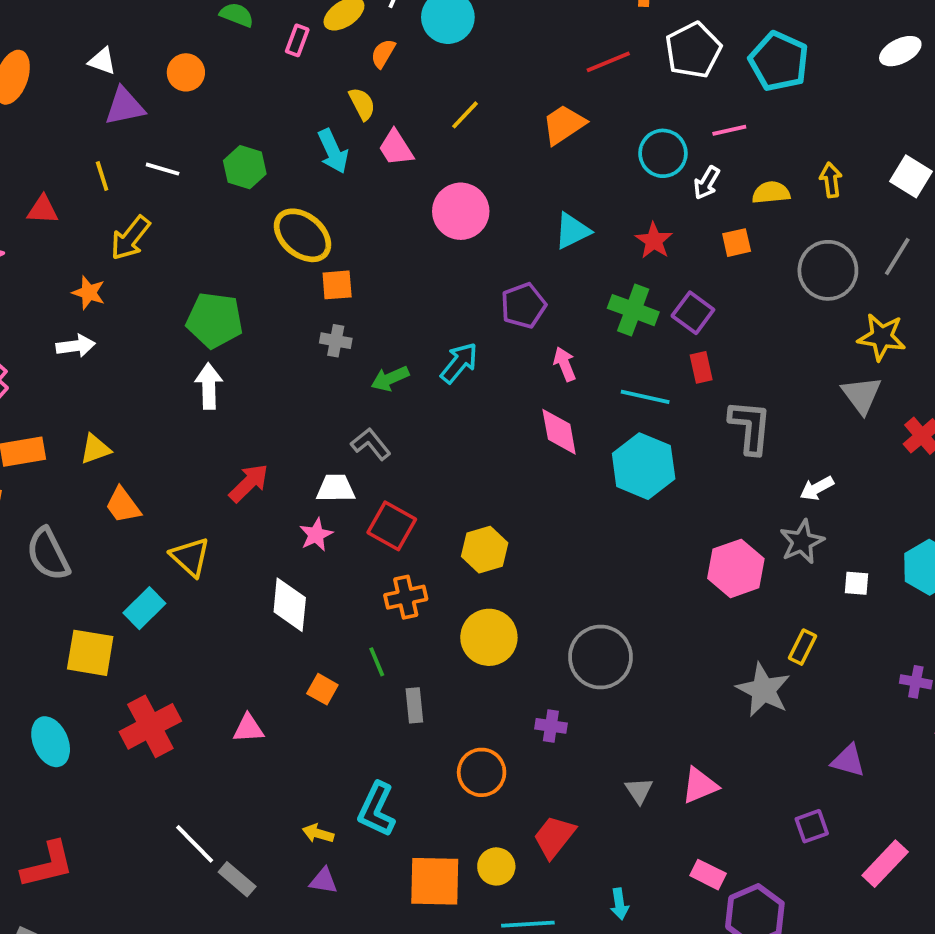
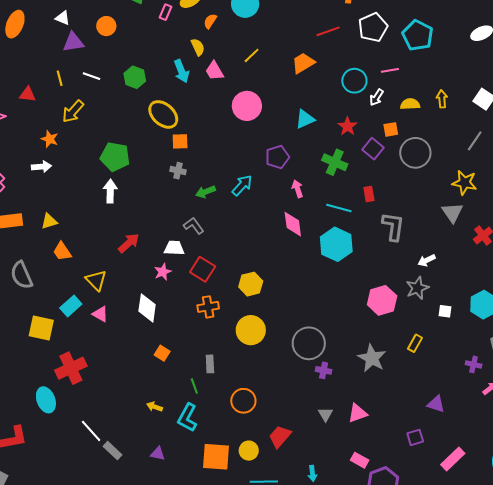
gray circle: (828, 270) -> (415, 153), moved
purple square: (693, 313) -> (373, 149), moved
green line: (377, 662) -> (194, 386), moved
gray star: (763, 690) -> (372, 358), moved
purple cross: (551, 726) -> (324, 370), moved
pink triangle: (248, 728) -> (100, 314), moved, turned 30
cyan ellipse: (51, 742) -> (46, 400), moved
yellow arrow: (318, 833) -> (155, 407), moved

